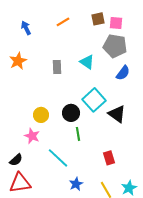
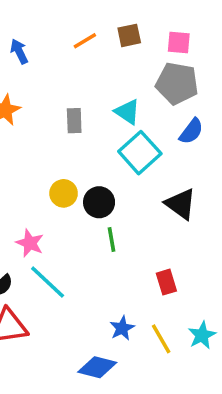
brown square: (98, 19) -> (129, 35), moved
cyan square: (94, 100) -> (140, 153), moved
yellow circle: (41, 115) -> (64, 193), moved
cyan line: (58, 158) -> (48, 282), moved
blue star: (76, 184) -> (122, 328), moved

